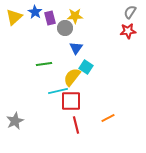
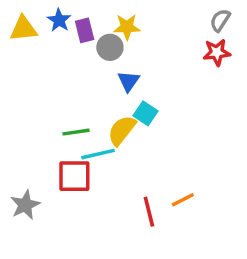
yellow triangle: (14, 17) -> (24, 29), turned 36
green line: (44, 64) -> (76, 132), moved
red square: (71, 101) -> (74, 176), moved
red line: (76, 125) -> (149, 212), moved

